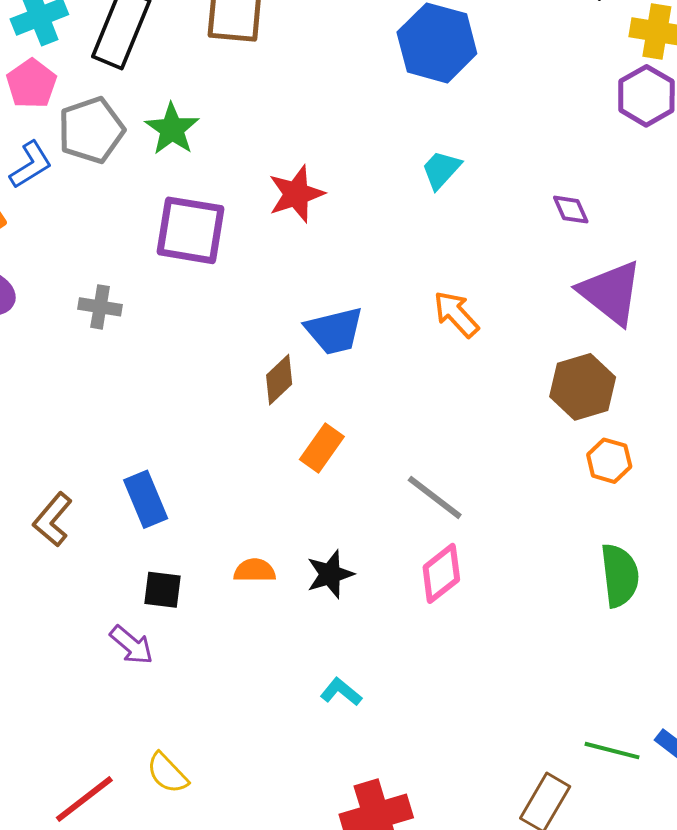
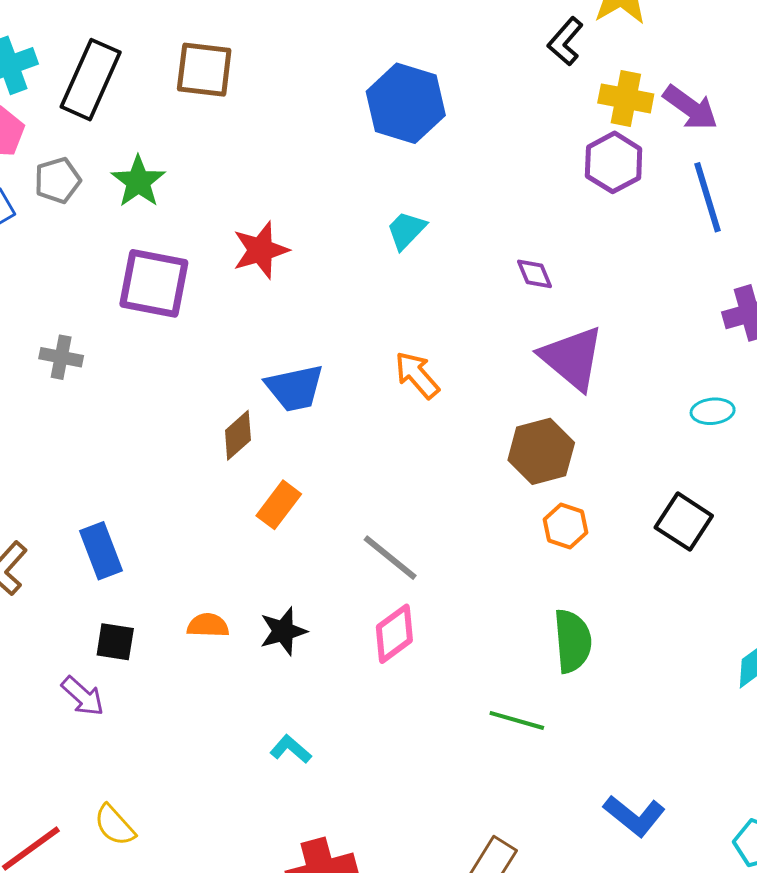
gray pentagon: (91, 130) -> (58, 180), size x0.7
green line: (612, 751) -> (517, 720), moved

